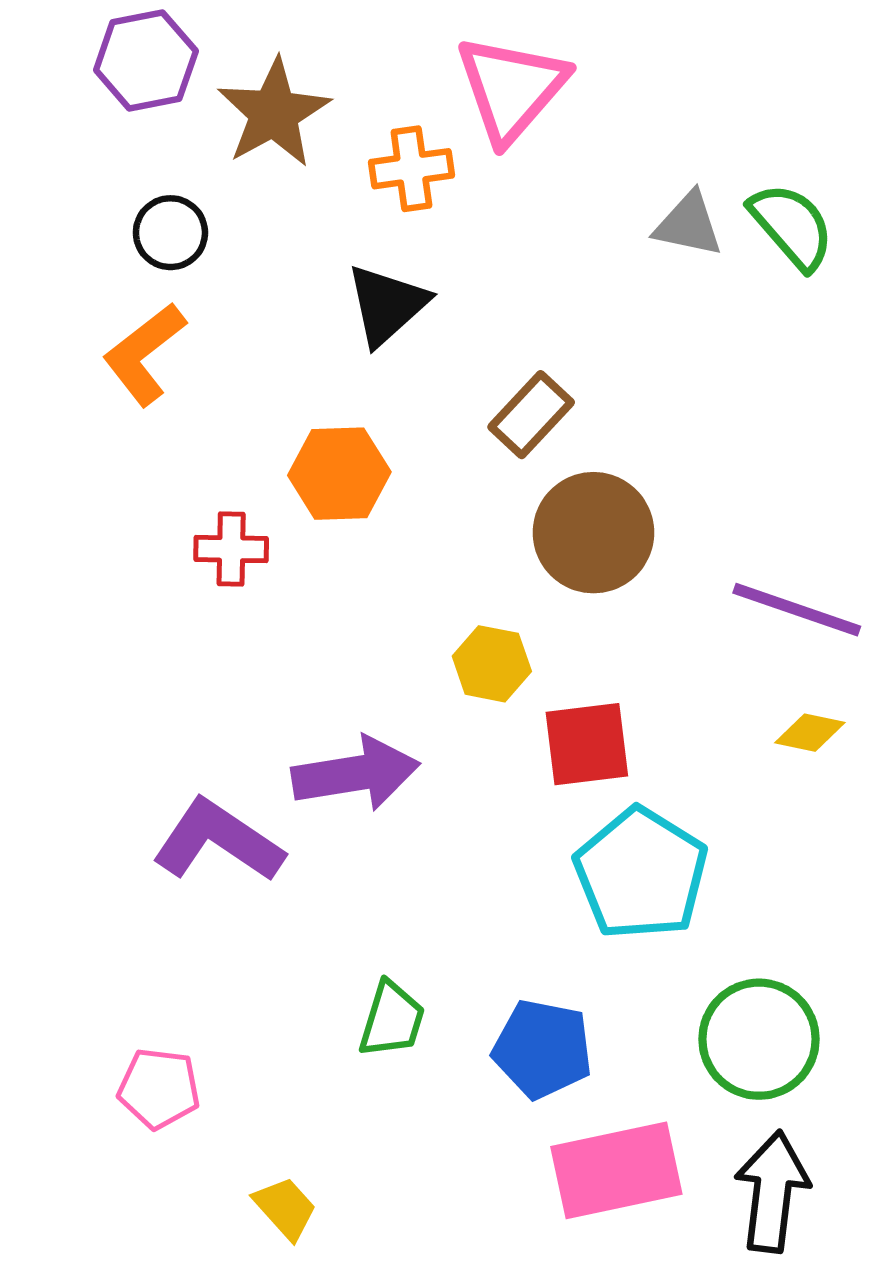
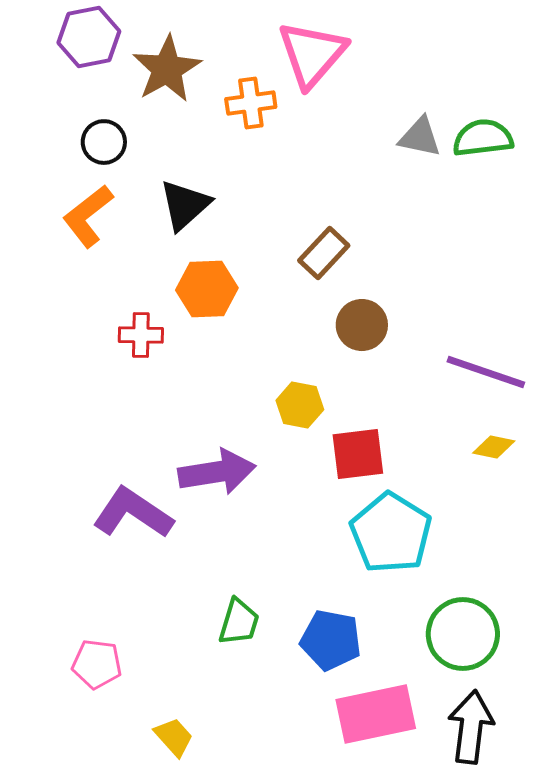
green semicircle: (792, 226) -> (483, 138), turned -56
black triangle: (387, 305) -> (185, 205), moved
brown circle: (593, 533) -> (362, 325), size x0.7

